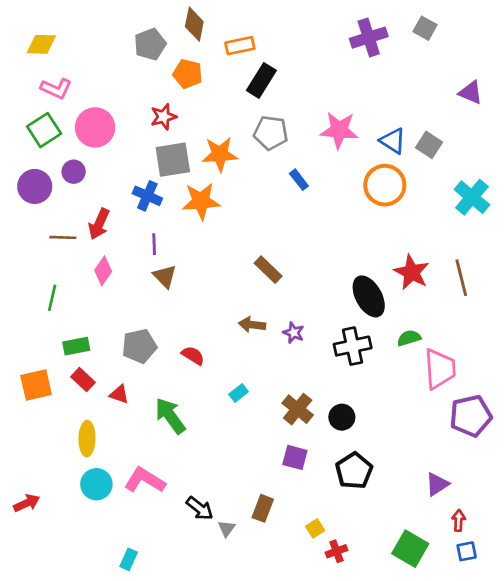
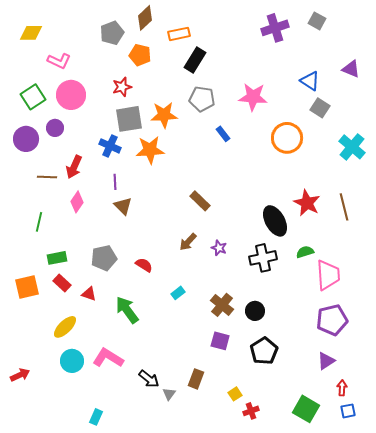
brown diamond: (194, 24) -> (145, 18), turned 35
pink L-shape: (56, 89) -> (59, 61), moved
blue triangle: (393, 141) -> (310, 81), moved
brown arrow: (252, 325) -> (188, 242), turned -54
purple pentagon: (471, 416) -> (332, 320), moved
yellow ellipse: (87, 439) -> (65, 327), turned 45

